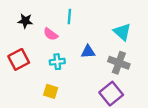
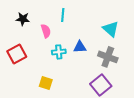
pink semicircle: (51, 34) -> (46, 31), turned -144
cyan cross: (57, 62) -> (59, 52), moved

